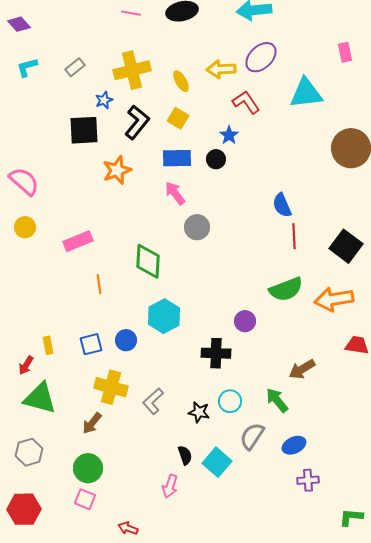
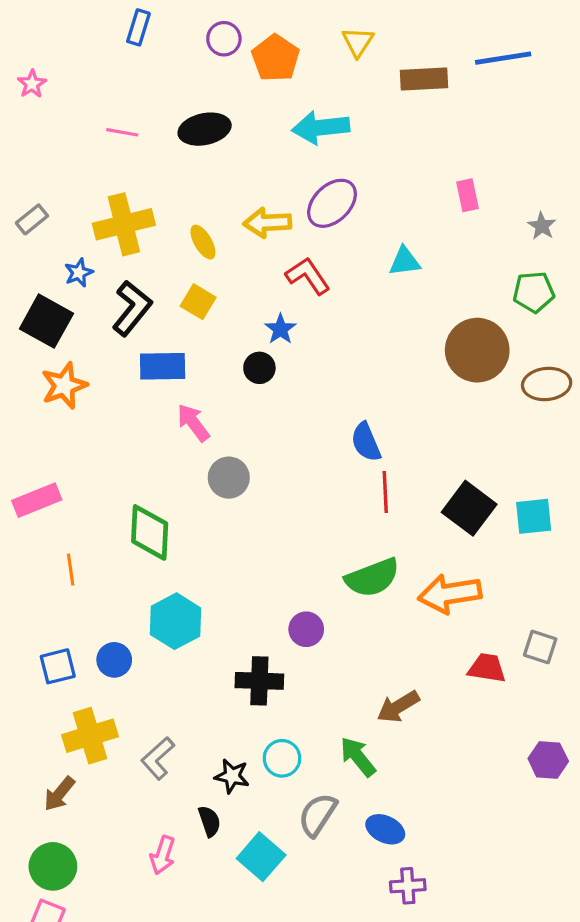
cyan triangle: (306, 93) -> (405, 261), size x0.6
black square: (84, 130) -> (46, 321), turned 32
blue rectangle: (177, 158) -> (163, 366), moved
orange star: (117, 170) -> (64, 386), moved
yellow cross: (111, 387) -> (90, 736), turned -32
blue ellipse: (294, 445) -> (385, 829), turned 50
black semicircle: (185, 455) -> (209, 821), moved
pink arrow: (170, 486) -> (163, 855), moved

